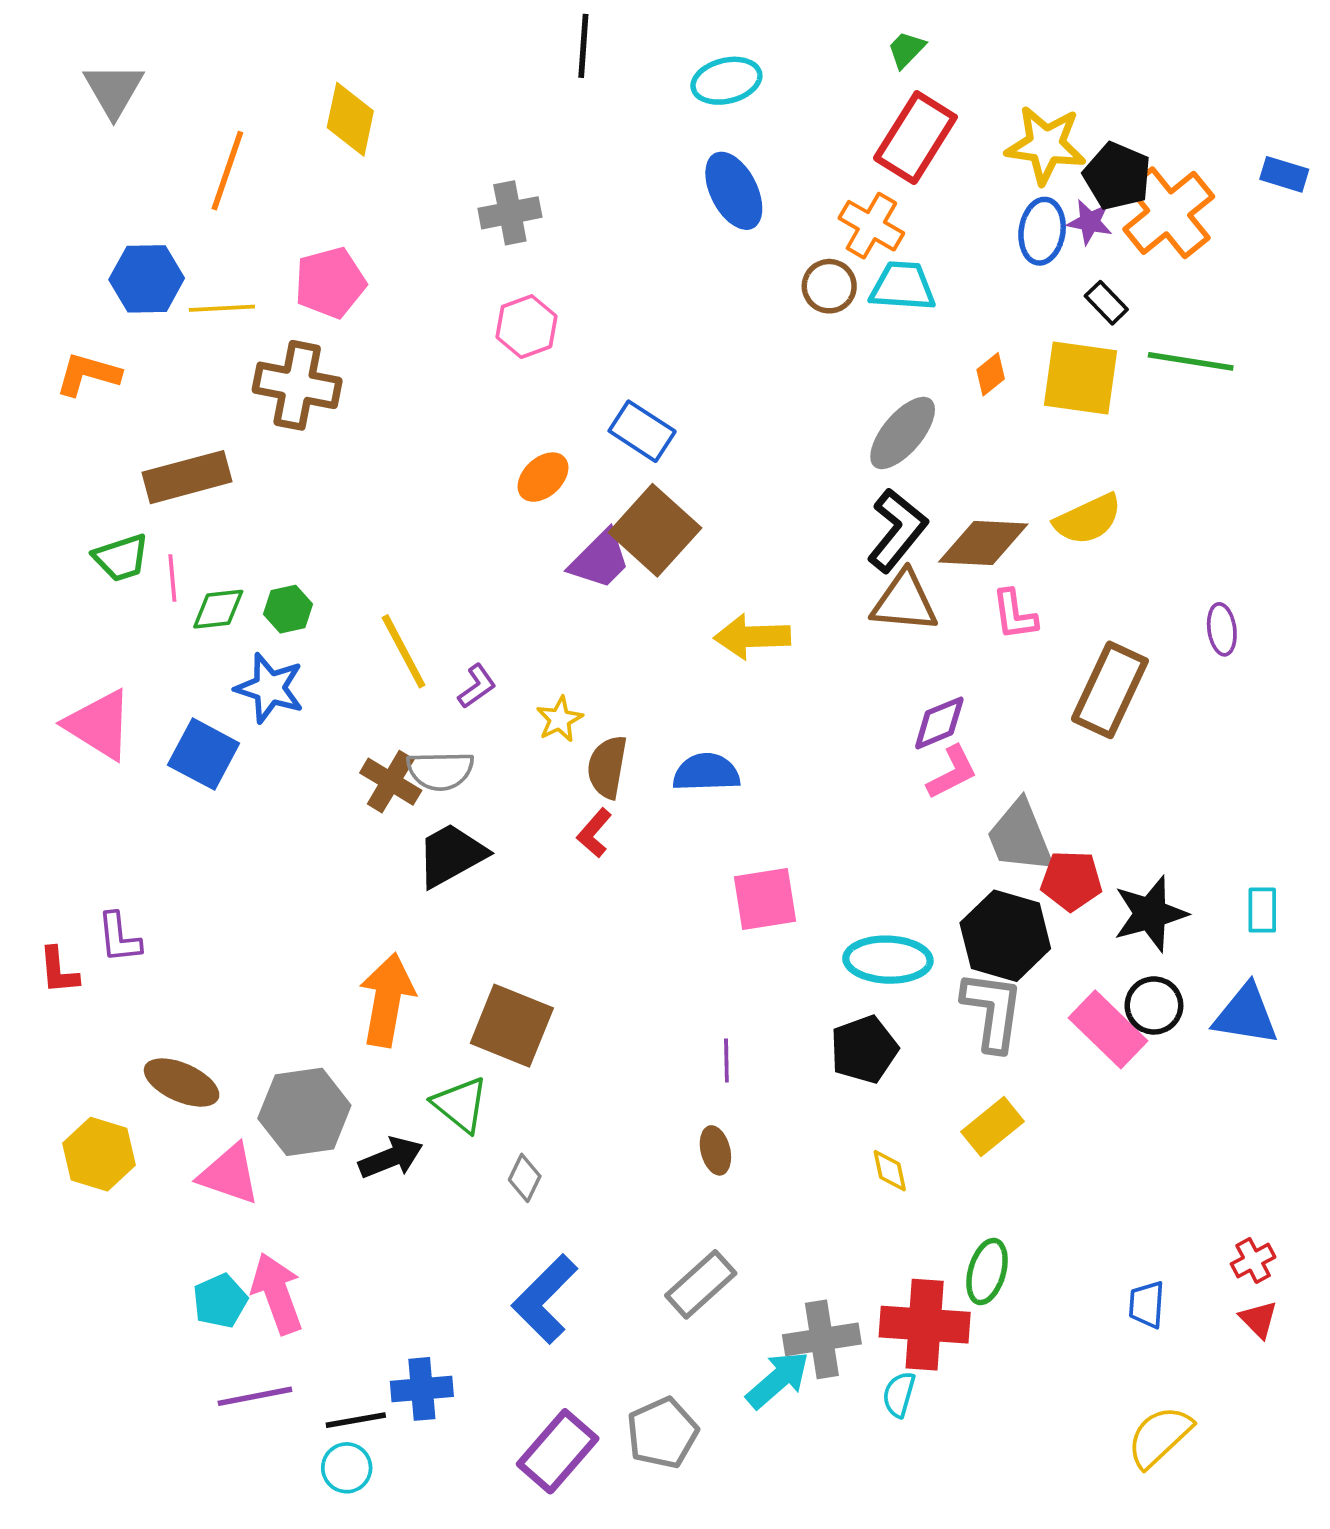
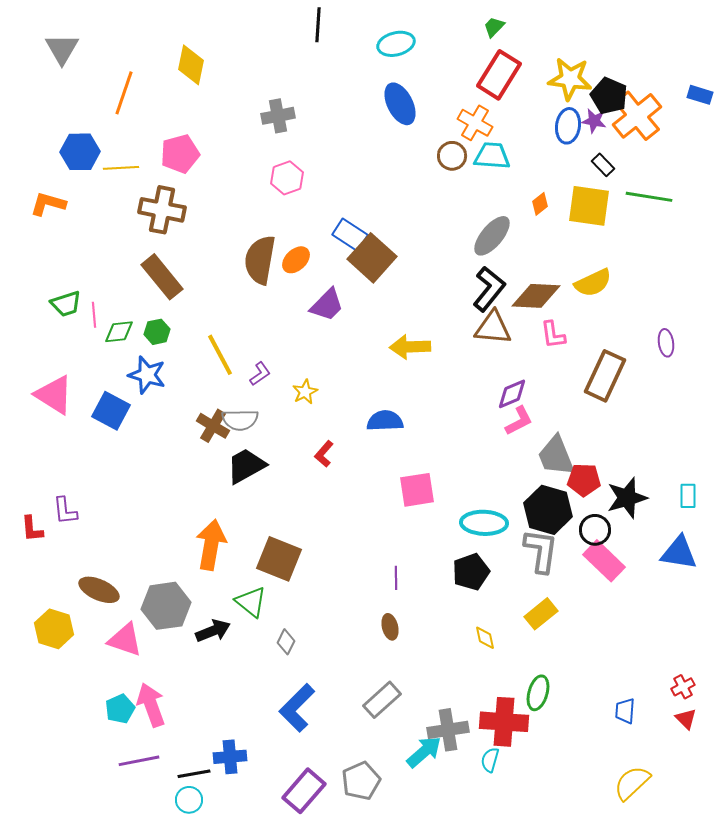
brown rectangle: (187, 477) -> (162, 277), moved, turned 66
brown square: (655, 530) -> (372, 258), moved
brown semicircle: (607, 767) -> (260, 260), moved, size x1.4
black circle: (1154, 1005) -> (595, 530), moved

